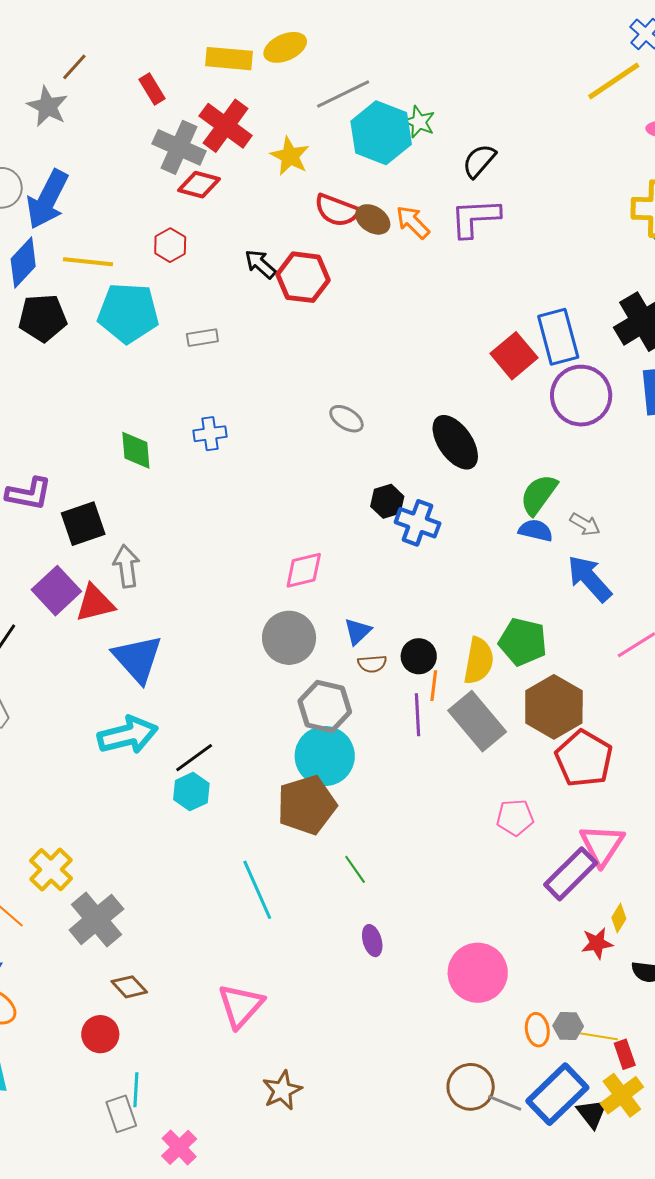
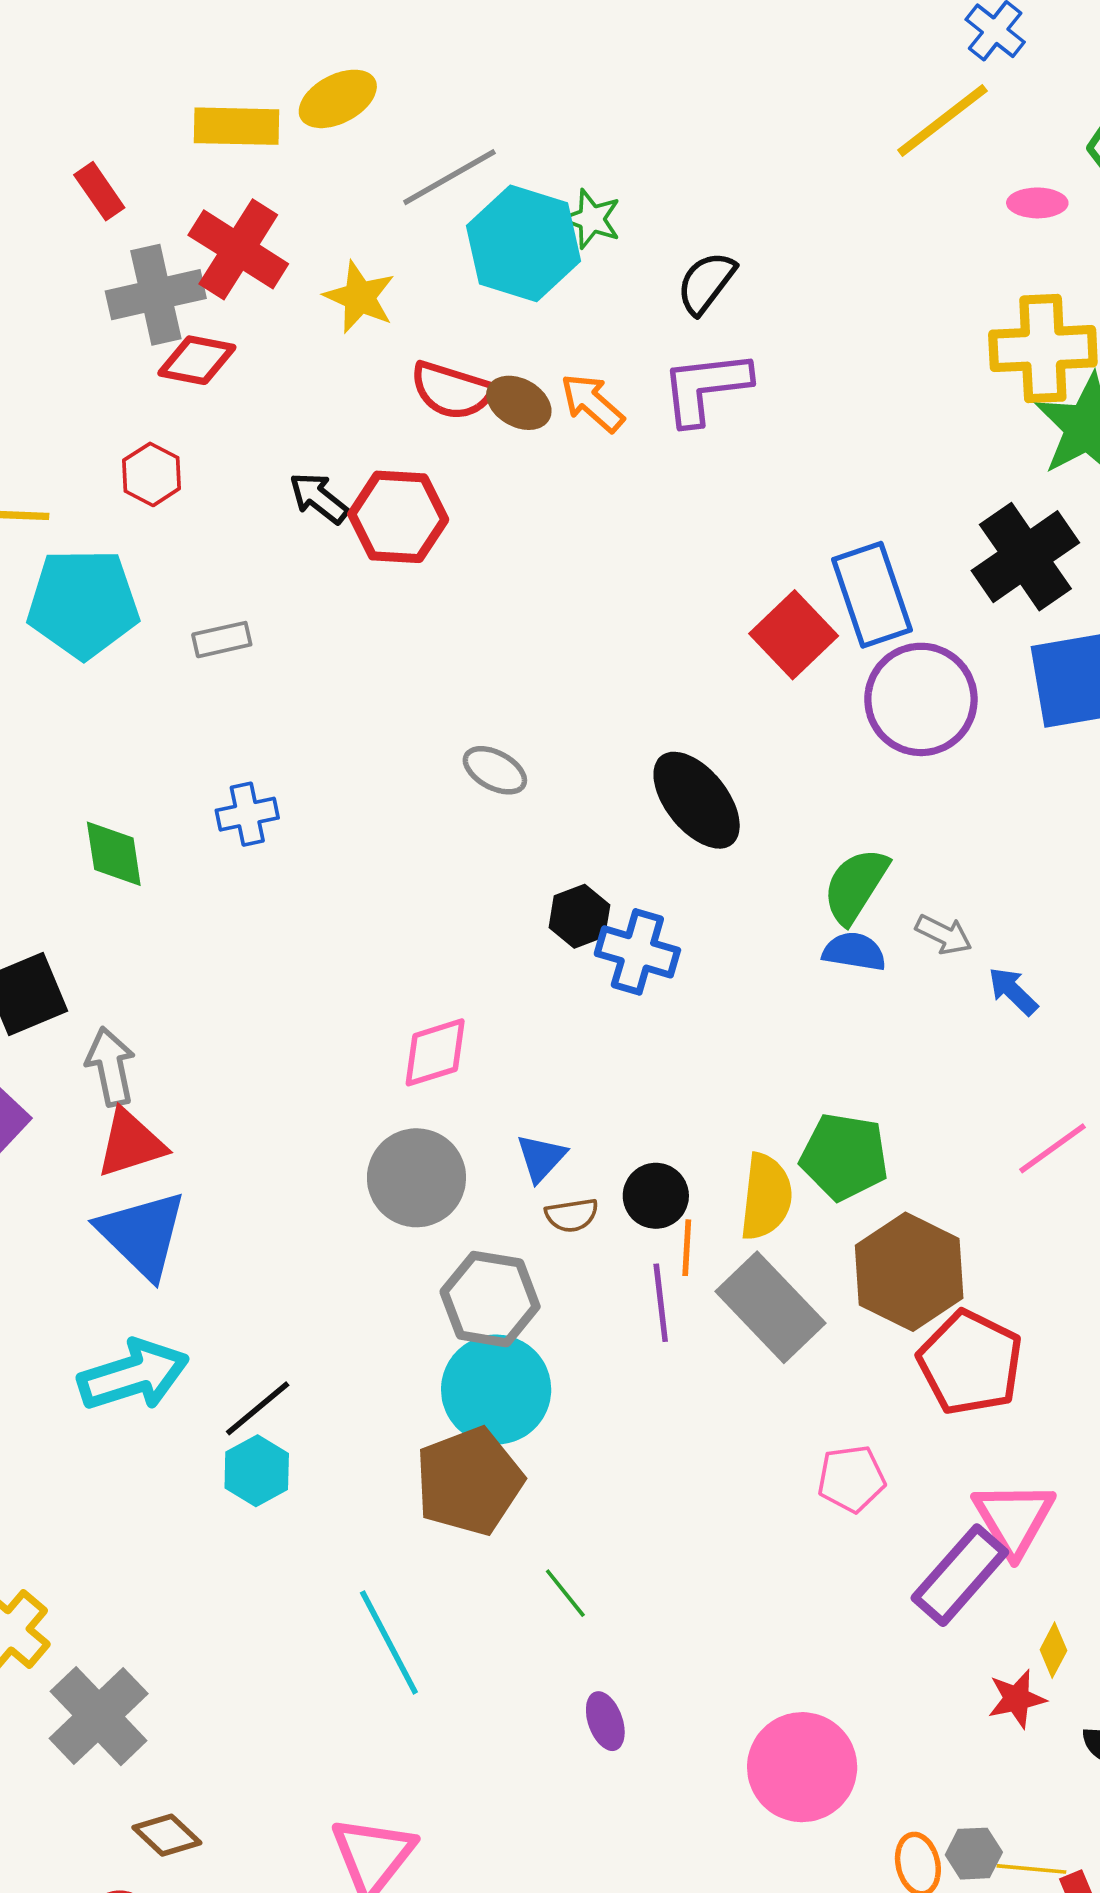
gray cross: (179, 147) -> (156, 295), turned -33
blue arrow: (589, 579) -> (1013, 991), moved, size x0.6
red triangle: (95, 603) -> (131, 1143), moved

